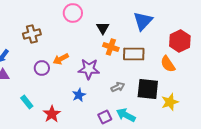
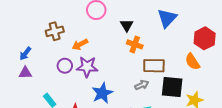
brown rectangle: (134, 54) -> (154, 66), moved
orange arrow: (61, 59) -> (80, 44), moved
purple star: (89, 69) -> (87, 67), moved
blue star: (79, 95) -> (102, 93), size x1.5

